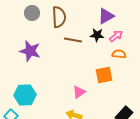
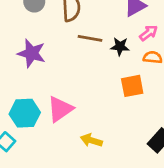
black star: (97, 35) -> (120, 47), moved
pink triangle: (79, 92) -> (60, 109), moved, size x1.5

